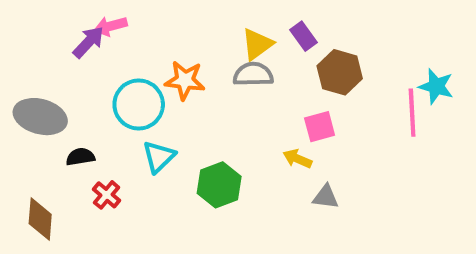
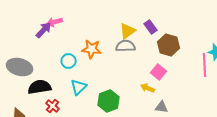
cyan circle: (139, 104) -> (69, 61), size x0.6
pink square: (320, 127) -> (159, 72), turned -35
black semicircle: (80, 157) -> (40, 87), size x1.6

